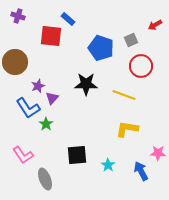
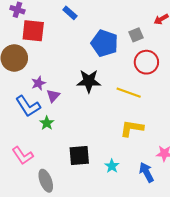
red square: (51, 36) -> (33, 31), moved

